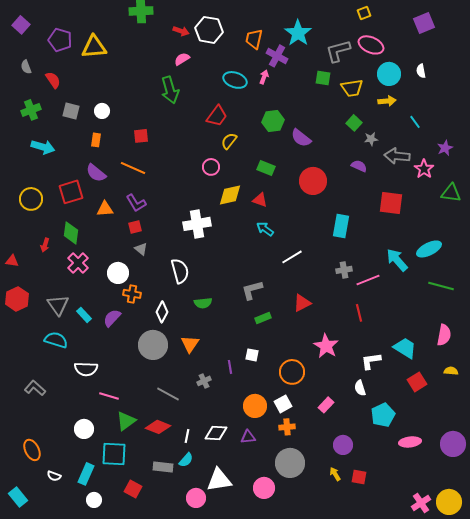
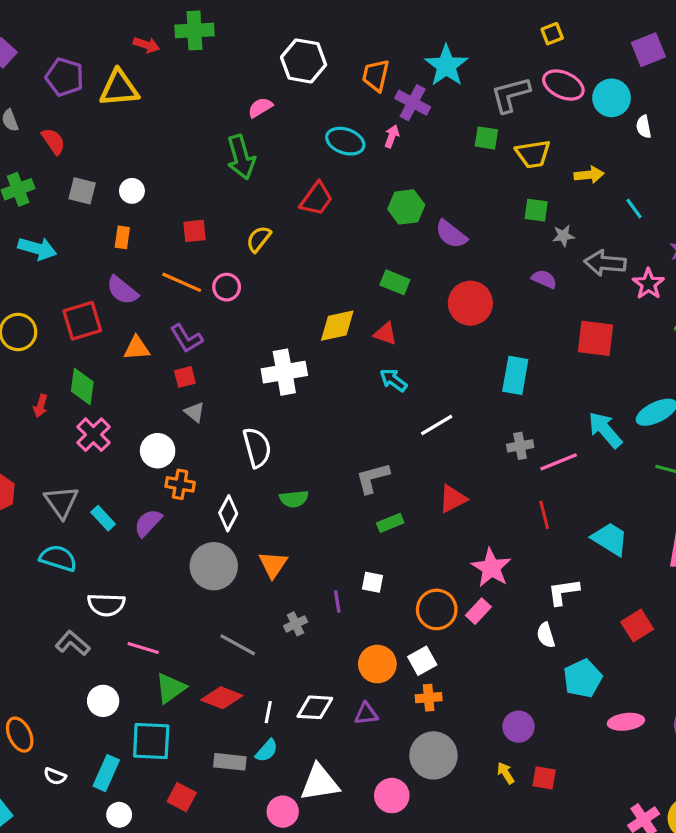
red arrow: (181, 31) -> (146, 45), moved
cyan circle: (389, 74) -> (612, 98), moved
green square: (354, 123) -> (536, 210), turned -35
yellow semicircle: (229, 141) -> (259, 239), moved
pink circle: (211, 167) -> (227, 287), moved
cyan trapezoid: (405, 348) -> (610, 539), moved
gray L-shape: (35, 388) -> (73, 643), moved
pink rectangle: (326, 405) -> (478, 611), moved

